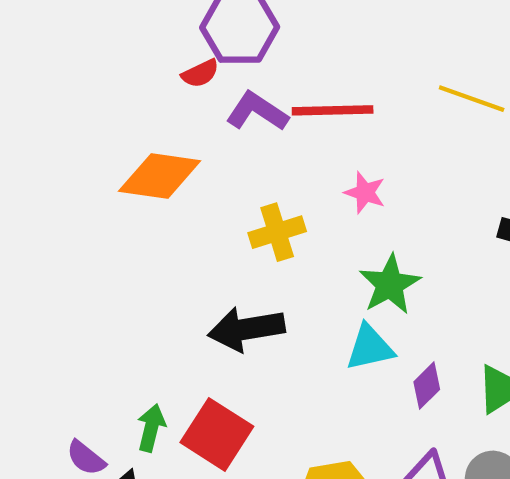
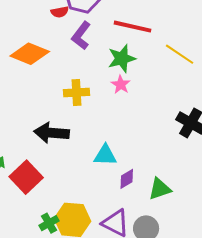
red line: (333, 110) -> (133, 27), moved
purple L-shape: (257, 111) -> (81, 36), turned -100
green star: (390, 284) -> (122, 58), moved

